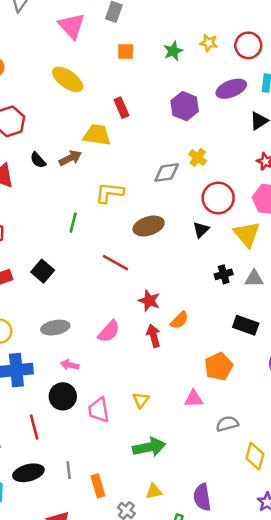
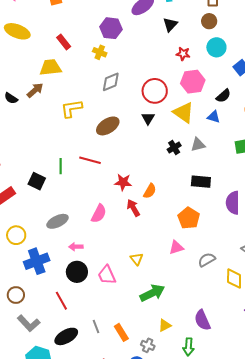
yellow cross: (198, 157) -> (100, 52), moved
green line: (73, 223) -> (61, 166), moved

